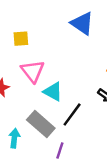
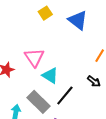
yellow square: (21, 39) -> (45, 13), moved, turned -32

